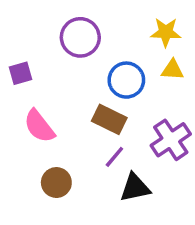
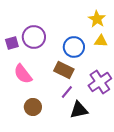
yellow star: (166, 32) -> (97, 19), turned 30
purple circle: (80, 37) -> (34, 37), moved

